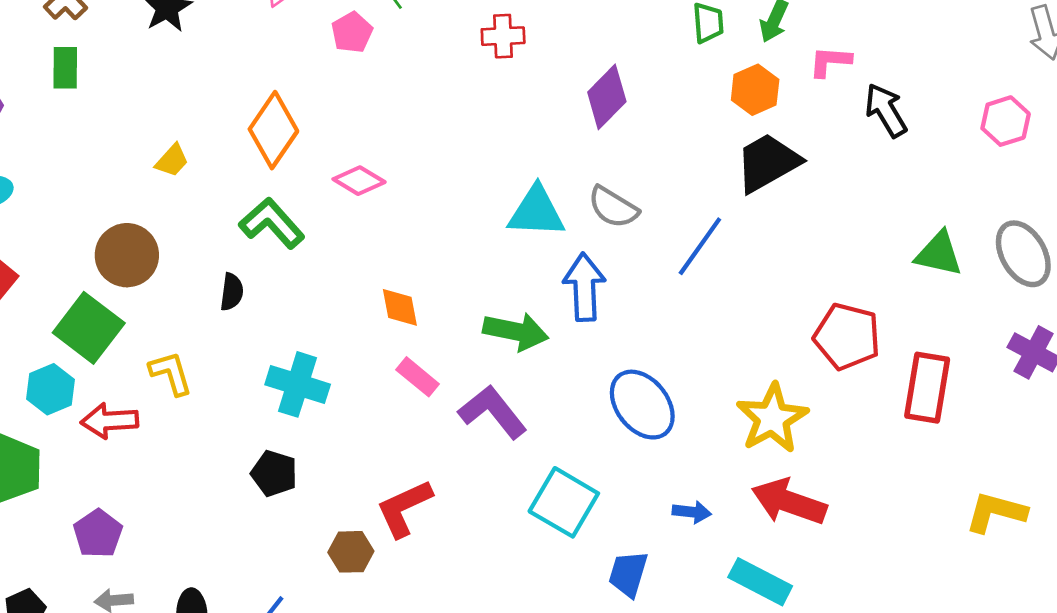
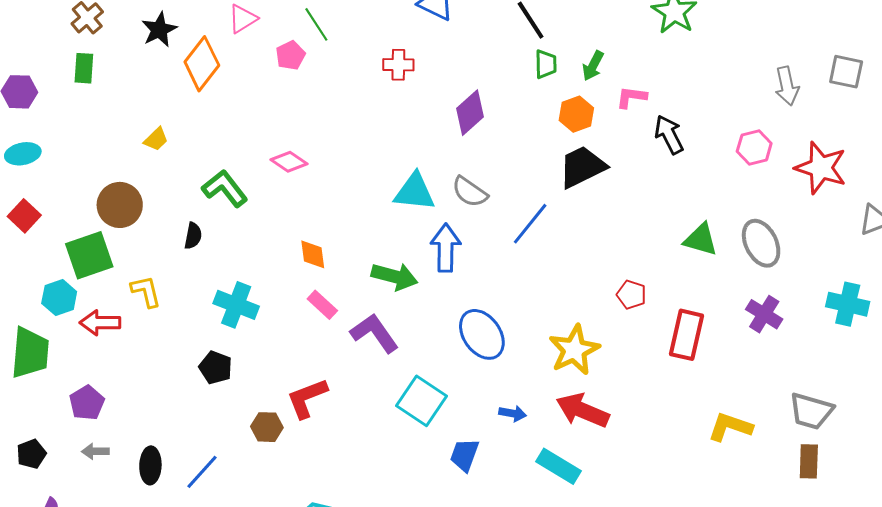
orange diamond: (273, 130) -> (202, 64), moved
green square: (89, 328) -> (89, 255), turned 30
red pentagon: (847, 336) -> (631, 295), size x0.6

